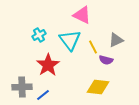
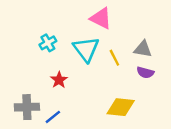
gray triangle: (116, 40) -> (143, 49), turned 35
purple semicircle: (106, 60) -> (145, 73), moved
red star: (48, 65) -> (59, 80), size x0.6

